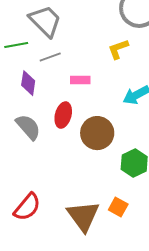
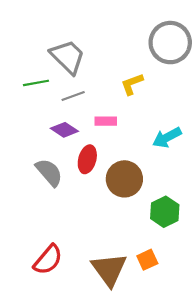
yellow L-shape: (118, 49) -> (132, 84), moved
purple diamond: (28, 83) -> (64, 130), moved, turned -65
orange square: (118, 207) -> (147, 260), turned 36

